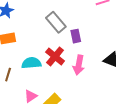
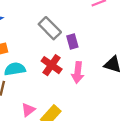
cyan semicircle: (31, 63) -> (15, 69), moved

